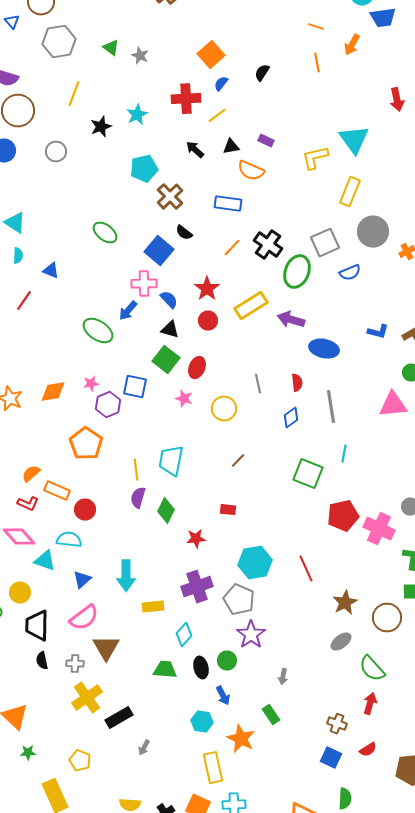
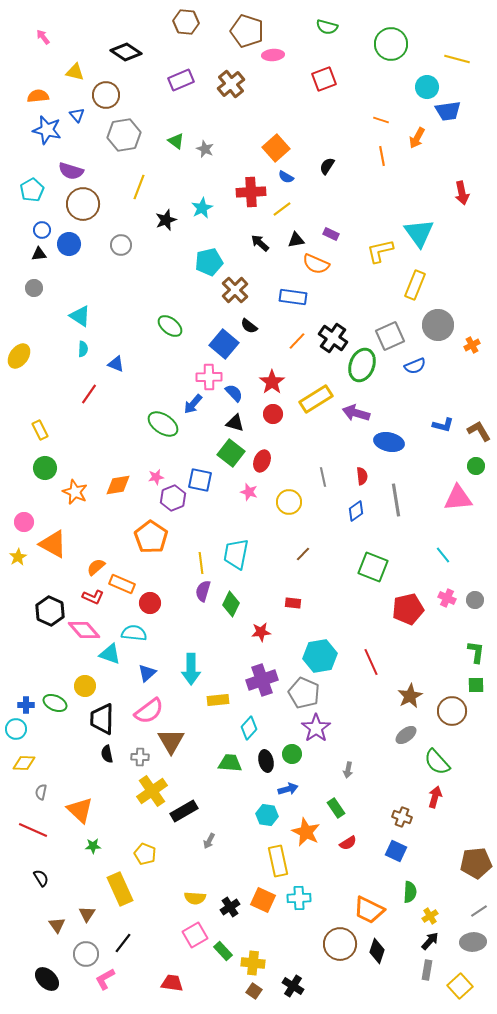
blue semicircle: (221, 84) -> (286, 177), turned -98
cyan line: (344, 454) -> (443, 555), moved, turned -48
pink cross: (379, 529) -> (447, 598), moved, size x0.6
blue arrow: (223, 696) -> (288, 789), turned -78
red semicircle: (368, 750) -> (348, 843), moved

